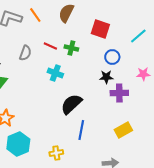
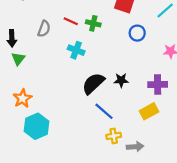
black star: (106, 77) -> (121, 80), moved
purple cross: (119, 93) -> (158, 84), moved
blue line: (81, 130) -> (104, 111), turned -60
yellow cross: (56, 153) -> (114, 136), moved

